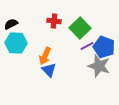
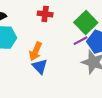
green square: (80, 28) -> (86, 22), moved

